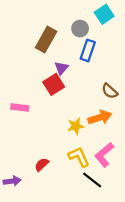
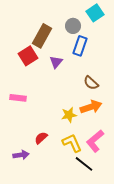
red square: (54, 84) -> (28, 56), moved
brown semicircle: (110, 91) -> (91, 83), moved
red semicircle: (42, 165) -> (41, 138), moved
purple arrow: (12, 181) -> (21, 155), moved

